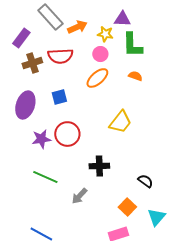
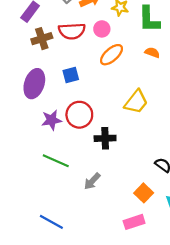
pink circle: (100, 54) -> (102, 29), moved
black cross: (99, 166) -> (105, 138), moved

